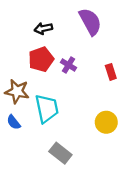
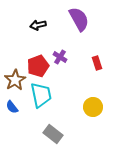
red pentagon: (41, 59) -> (38, 66), moved
brown star: (17, 91) -> (15, 80), turned 30

